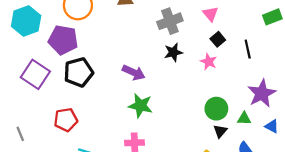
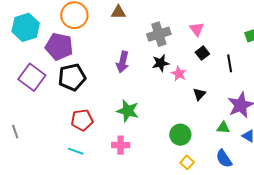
pink star: (209, 62) -> (179, 74), moved
purple arrow: (134, 73) -> (123, 62), moved, turned 75
green circle: (216, 109) -> (180, 135), moved
red pentagon: (66, 120) -> (82, 120), moved
black triangle: (220, 131) -> (199, 94), moved

